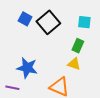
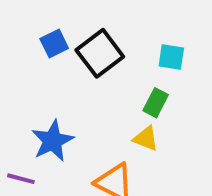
blue square: (25, 19) -> (54, 43), turned 32
blue star: (27, 68) -> (53, 141), turned 30

